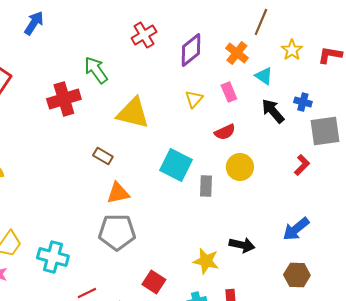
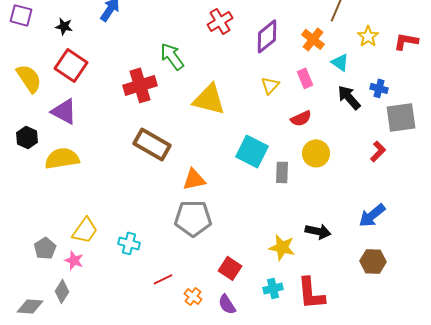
brown rectangle: (103, 156) -> (152, 144), moved, size x1.8
cyan cross: (53, 257) -> (129, 243), size x0.7

